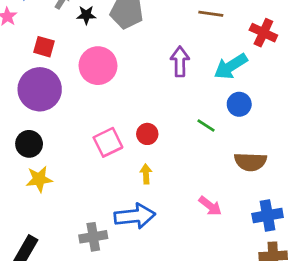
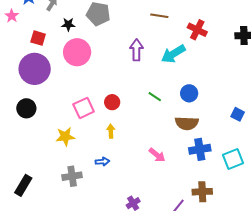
black star: (86, 15) -> (68, 24), moved
blue circle: (239, 104) -> (189, 93), moved
yellow star: (39, 179) -> (65, 137), moved
blue cross: (268, 215) -> (200, 149), moved
blue arrow: (135, 216) -> (102, 162), size x0.5

